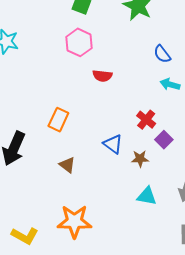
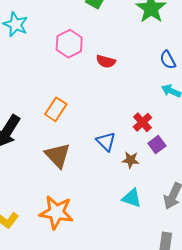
pink hexagon: (79, 42) -> (69, 44), moved
red semicircle: (102, 76) -> (106, 61), moved
brown triangle: (67, 165) -> (58, 155), size x1.6

